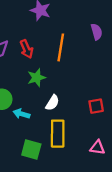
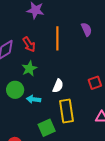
purple semicircle: (97, 32) -> (86, 29), moved
green star: (36, 78) -> (29, 69), moved
green square: (31, 149) -> (47, 128), turned -30

